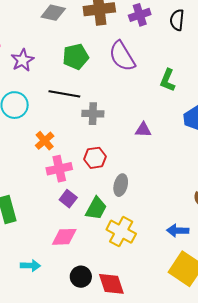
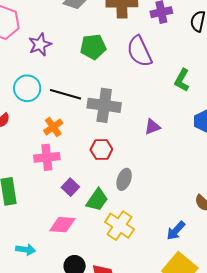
black line: (64, 94) -> (66, 94), moved
gray cross: (93, 114) -> (104, 105), size x1.5
purple triangle: (143, 130) -> (152, 127), turned -30
pink cross: (59, 169) -> (47, 157), moved
blue arrow: (178, 231) -> (176, 231), turned -55

